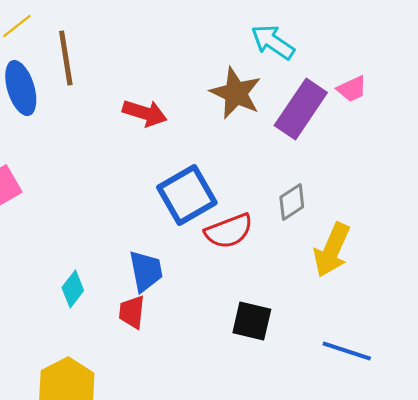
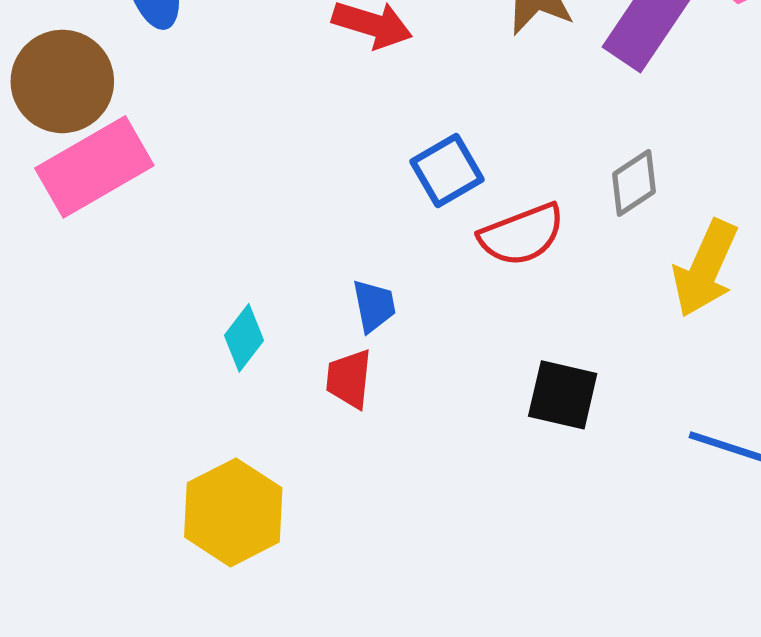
blue square: (187, 195) -> (447, 170), size x0.7
blue trapezoid: (146, 271) -> (374, 306), size x0.7

